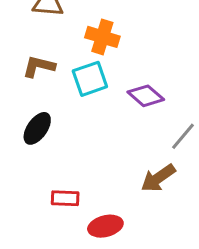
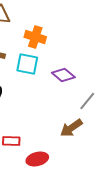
cyan square: (90, 79) -> (27, 64), turned 30

